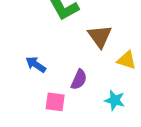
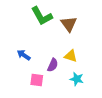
brown triangle: (100, 36) -> (69, 24), moved
yellow triangle: (127, 60) -> (71, 56), moved

